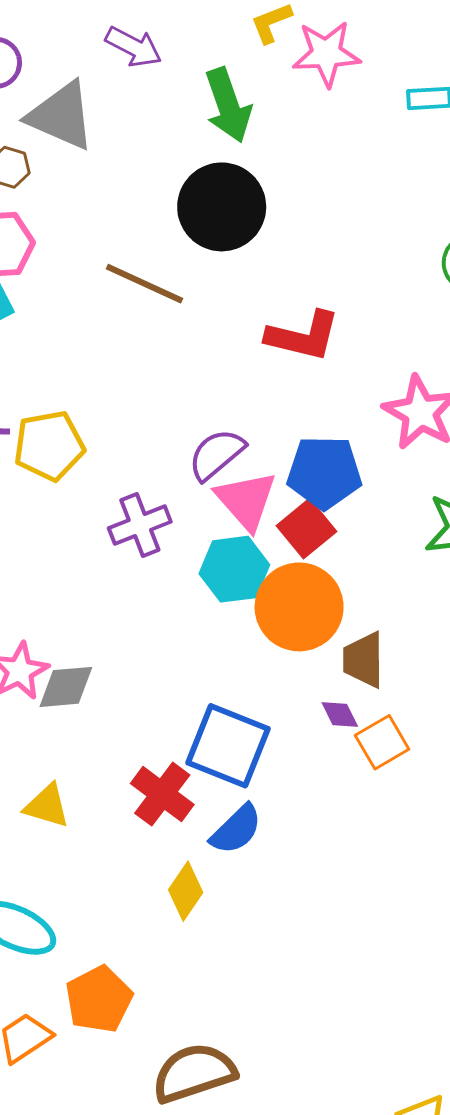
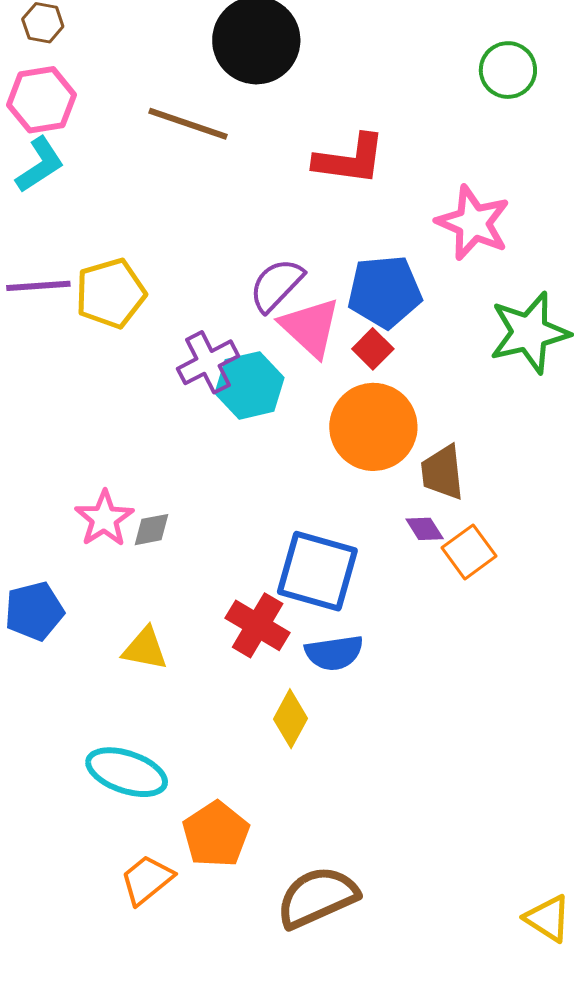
red square: (307, 529) -> (373, 349), size x0.7
cyan hexagon: (234, 569) -> (250, 385), moved
gray diamond: (66, 687) -> (151, 530), size x0.7
blue semicircle: (236, 829) -> (334, 653), turned 42

